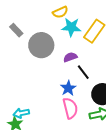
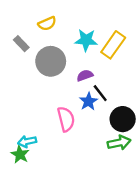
yellow semicircle: (60, 12) -> (47, 24), moved
blue star: (68, 88) -> (88, 101), moved
pink semicircle: (70, 108) -> (66, 119), moved

